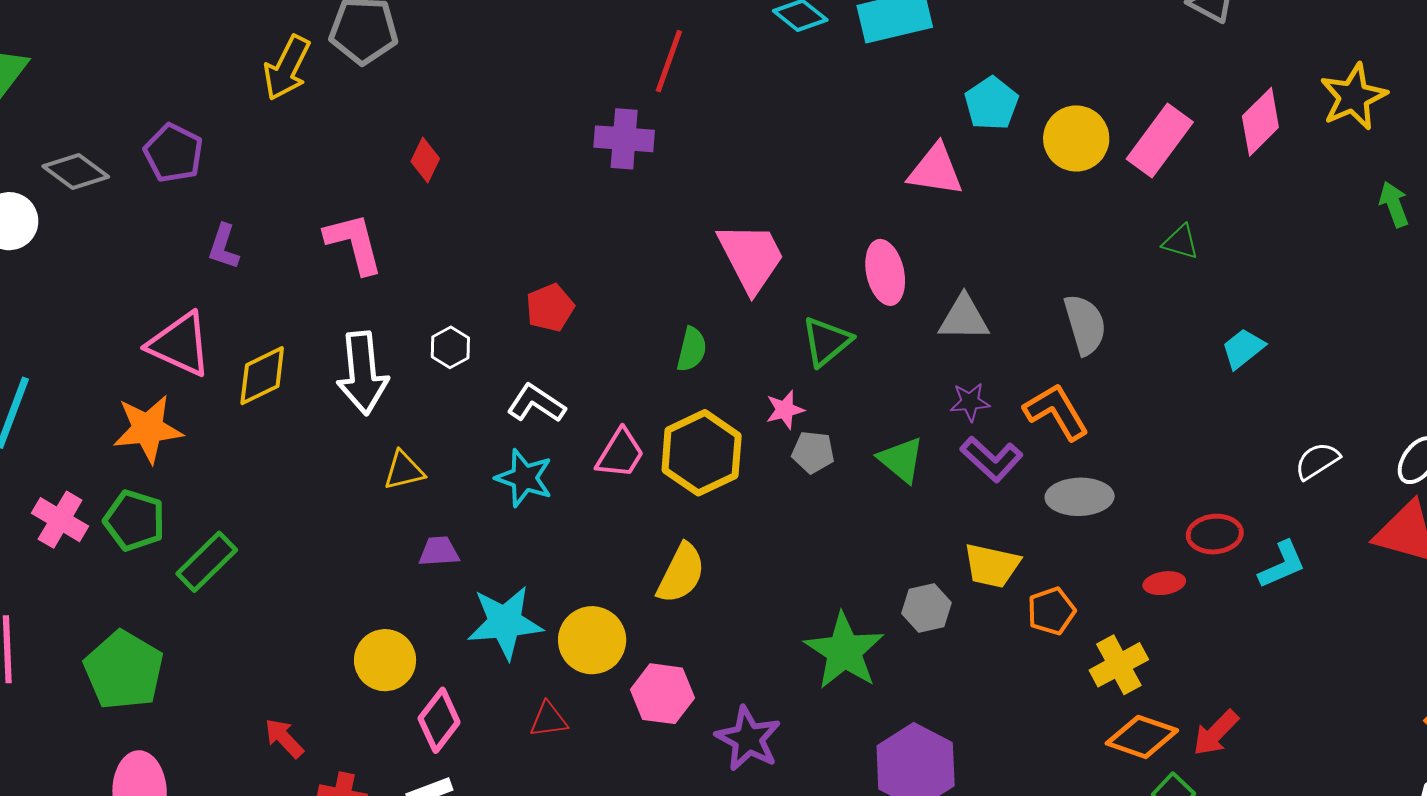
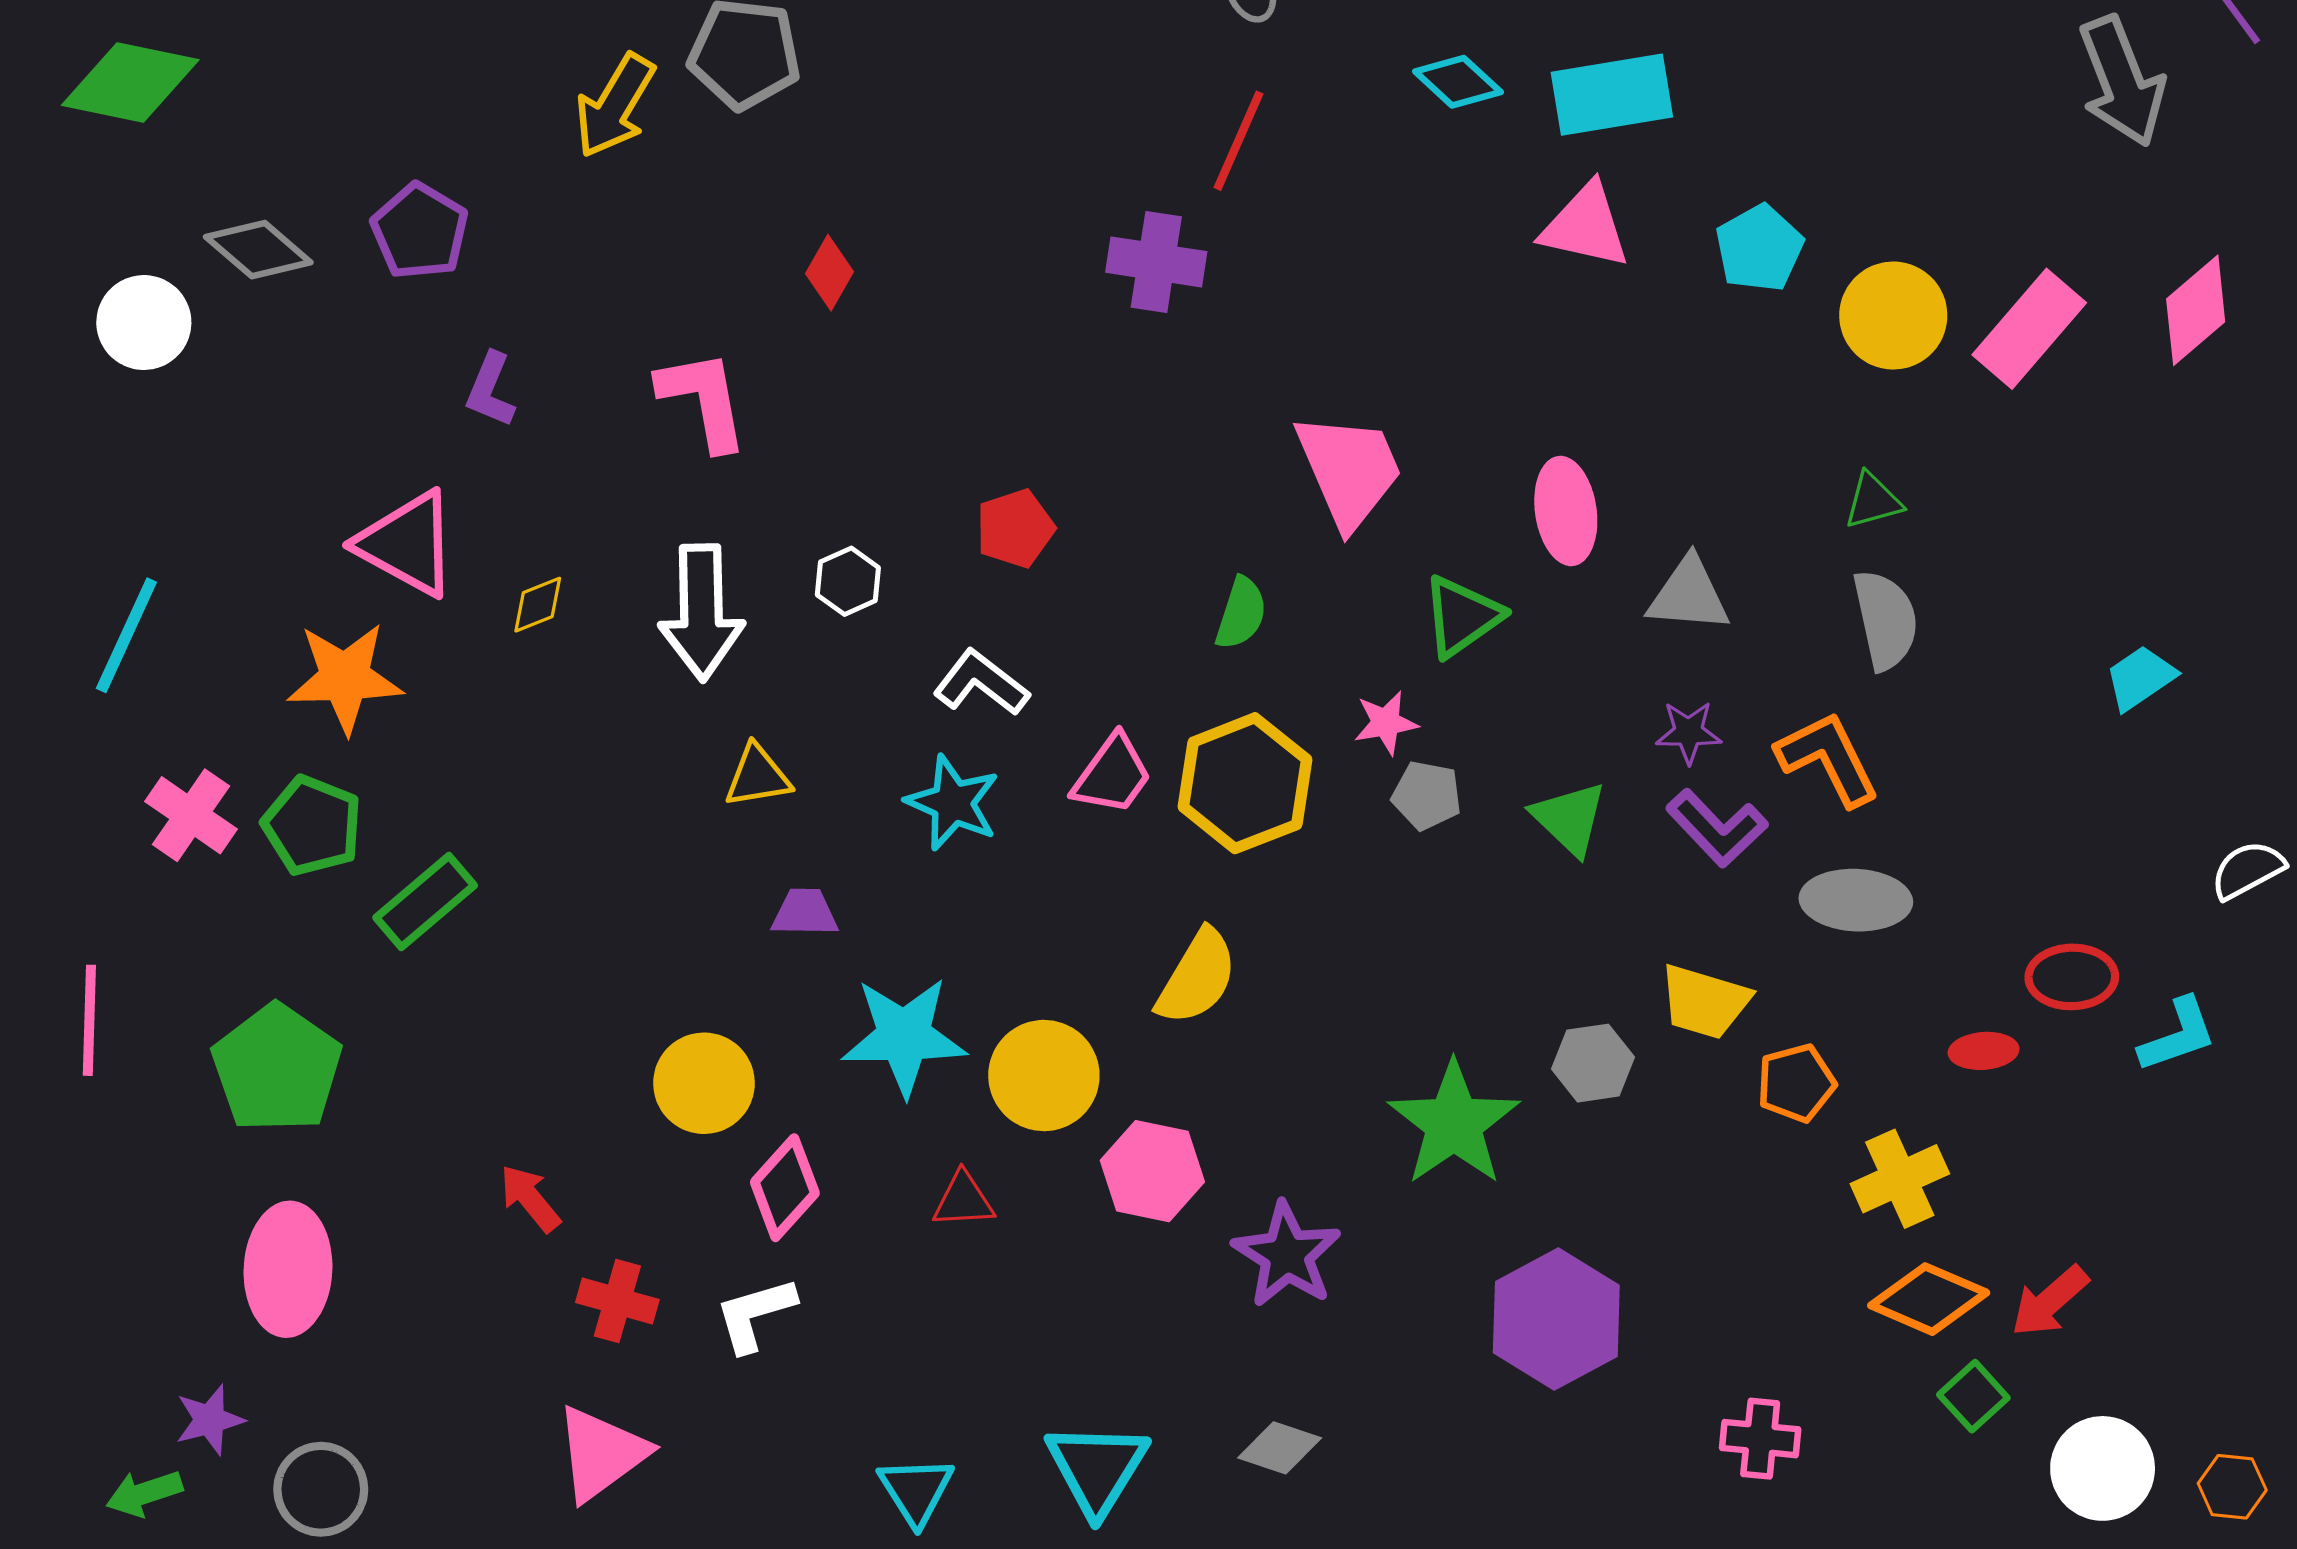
pink triangle: (936, 170) -> (1585, 226), moved
green triangle: (1181, 242) -> (1873, 501), moved, turned -36
yellow diamond: (262, 376) -> (538, 605), size x0.6

